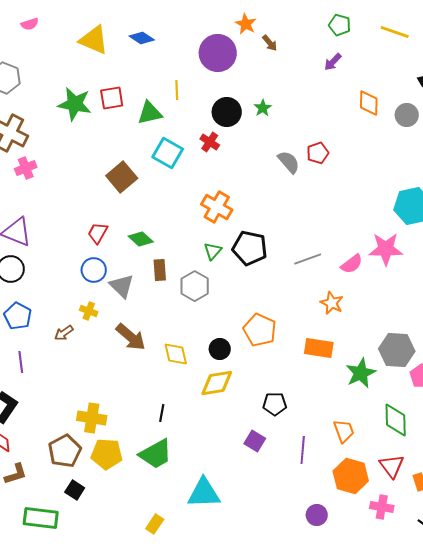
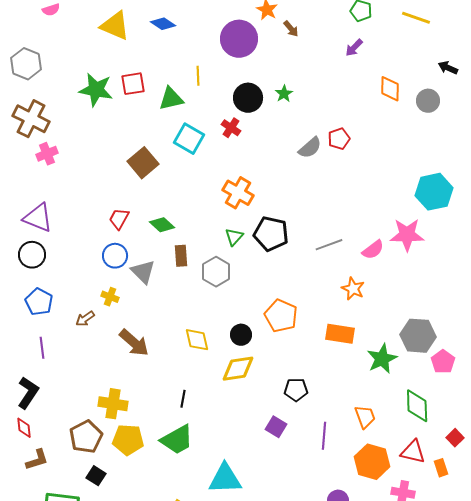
gray semicircle: (289, 162) -> (310, 148), turned 90
brown arrow: (131, 337) -> (134, 343), moved
red triangle: (392, 466) -> (413, 452), turned -40

